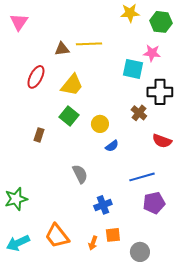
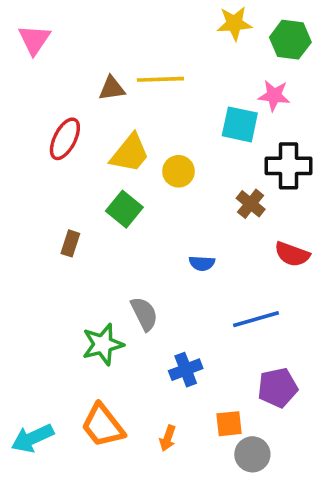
yellow circle: (100, 124) -> (178, 171), moved
blue semicircle: (112, 146) -> (202, 263), turned 40
green star: (16, 199) -> (103, 344), moved
purple pentagon: (154, 203) -> (278, 388), moved
orange square: (113, 235) -> (229, 424), moved

